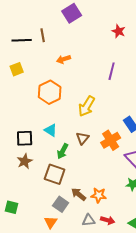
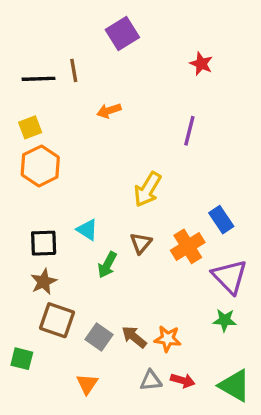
orange hexagon: (50, 92) -> (40, 166), moved
brown square: (55, 174) -> (57, 320), moved
gray square: (61, 204) -> (99, 337), moved

